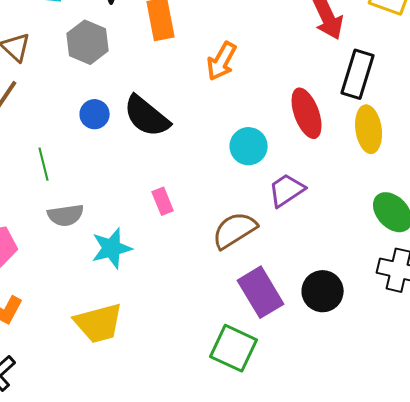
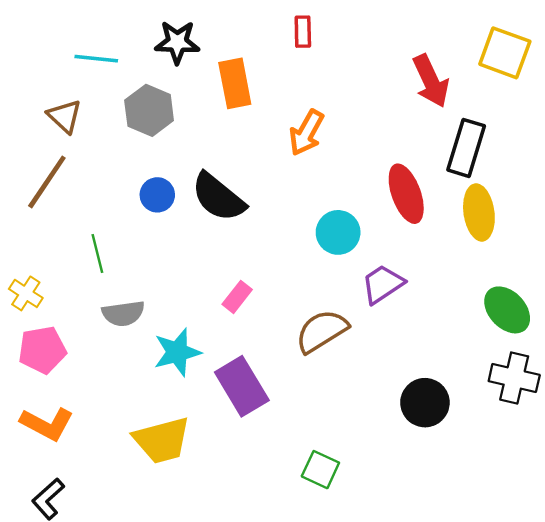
pink rectangle: (163, 201) -> (237, 297), turned 60
purple rectangle: (261, 292) -> (242, 386), moved
green square: (234, 348) -> (320, 470), size x0.7

